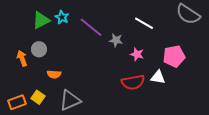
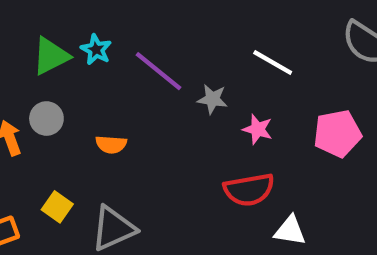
orange semicircle: (54, 74) -> (111, 144), moved
white triangle: (158, 77) -> (290, 231), moved
yellow square: (38, 97) -> (57, 207), moved

